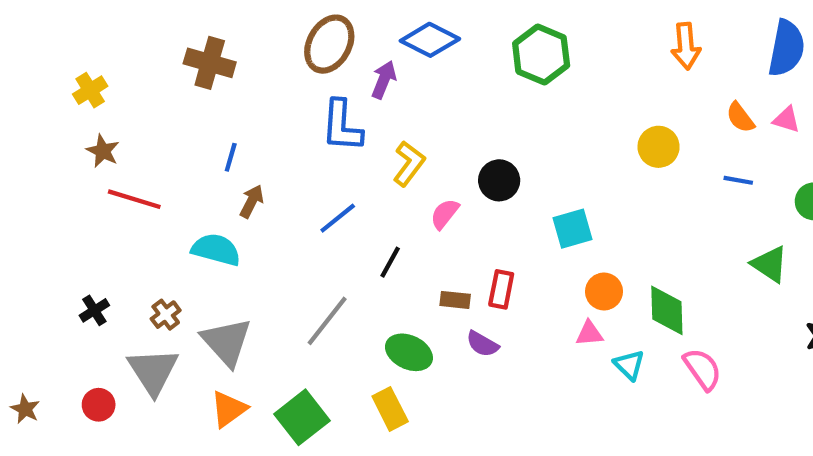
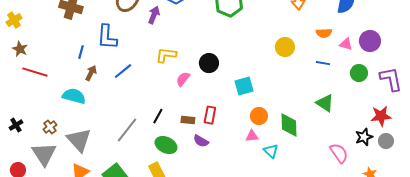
orange semicircle: (740, 117) -> (324, 33), turned -56
pink triangle: (786, 120) -> (346, 44), moved
blue L-shape: (342, 126) -> (107, 37), moved
yellow L-shape: (409, 164) -> (166, 55), turned -120
blue line: (338, 218) -> (123, 71), moved
black line: (390, 262) -> (158, 116), moved
green triangle: (770, 264) -> (325, 103), moved
pink semicircle: (703, 369) -> (339, 153), moved

